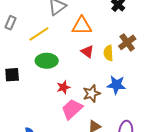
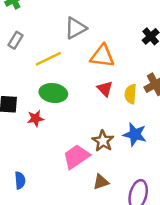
red star: (63, 87) -> (36, 118), moved
brown star: (92, 93) -> (103, 141), turned -30

